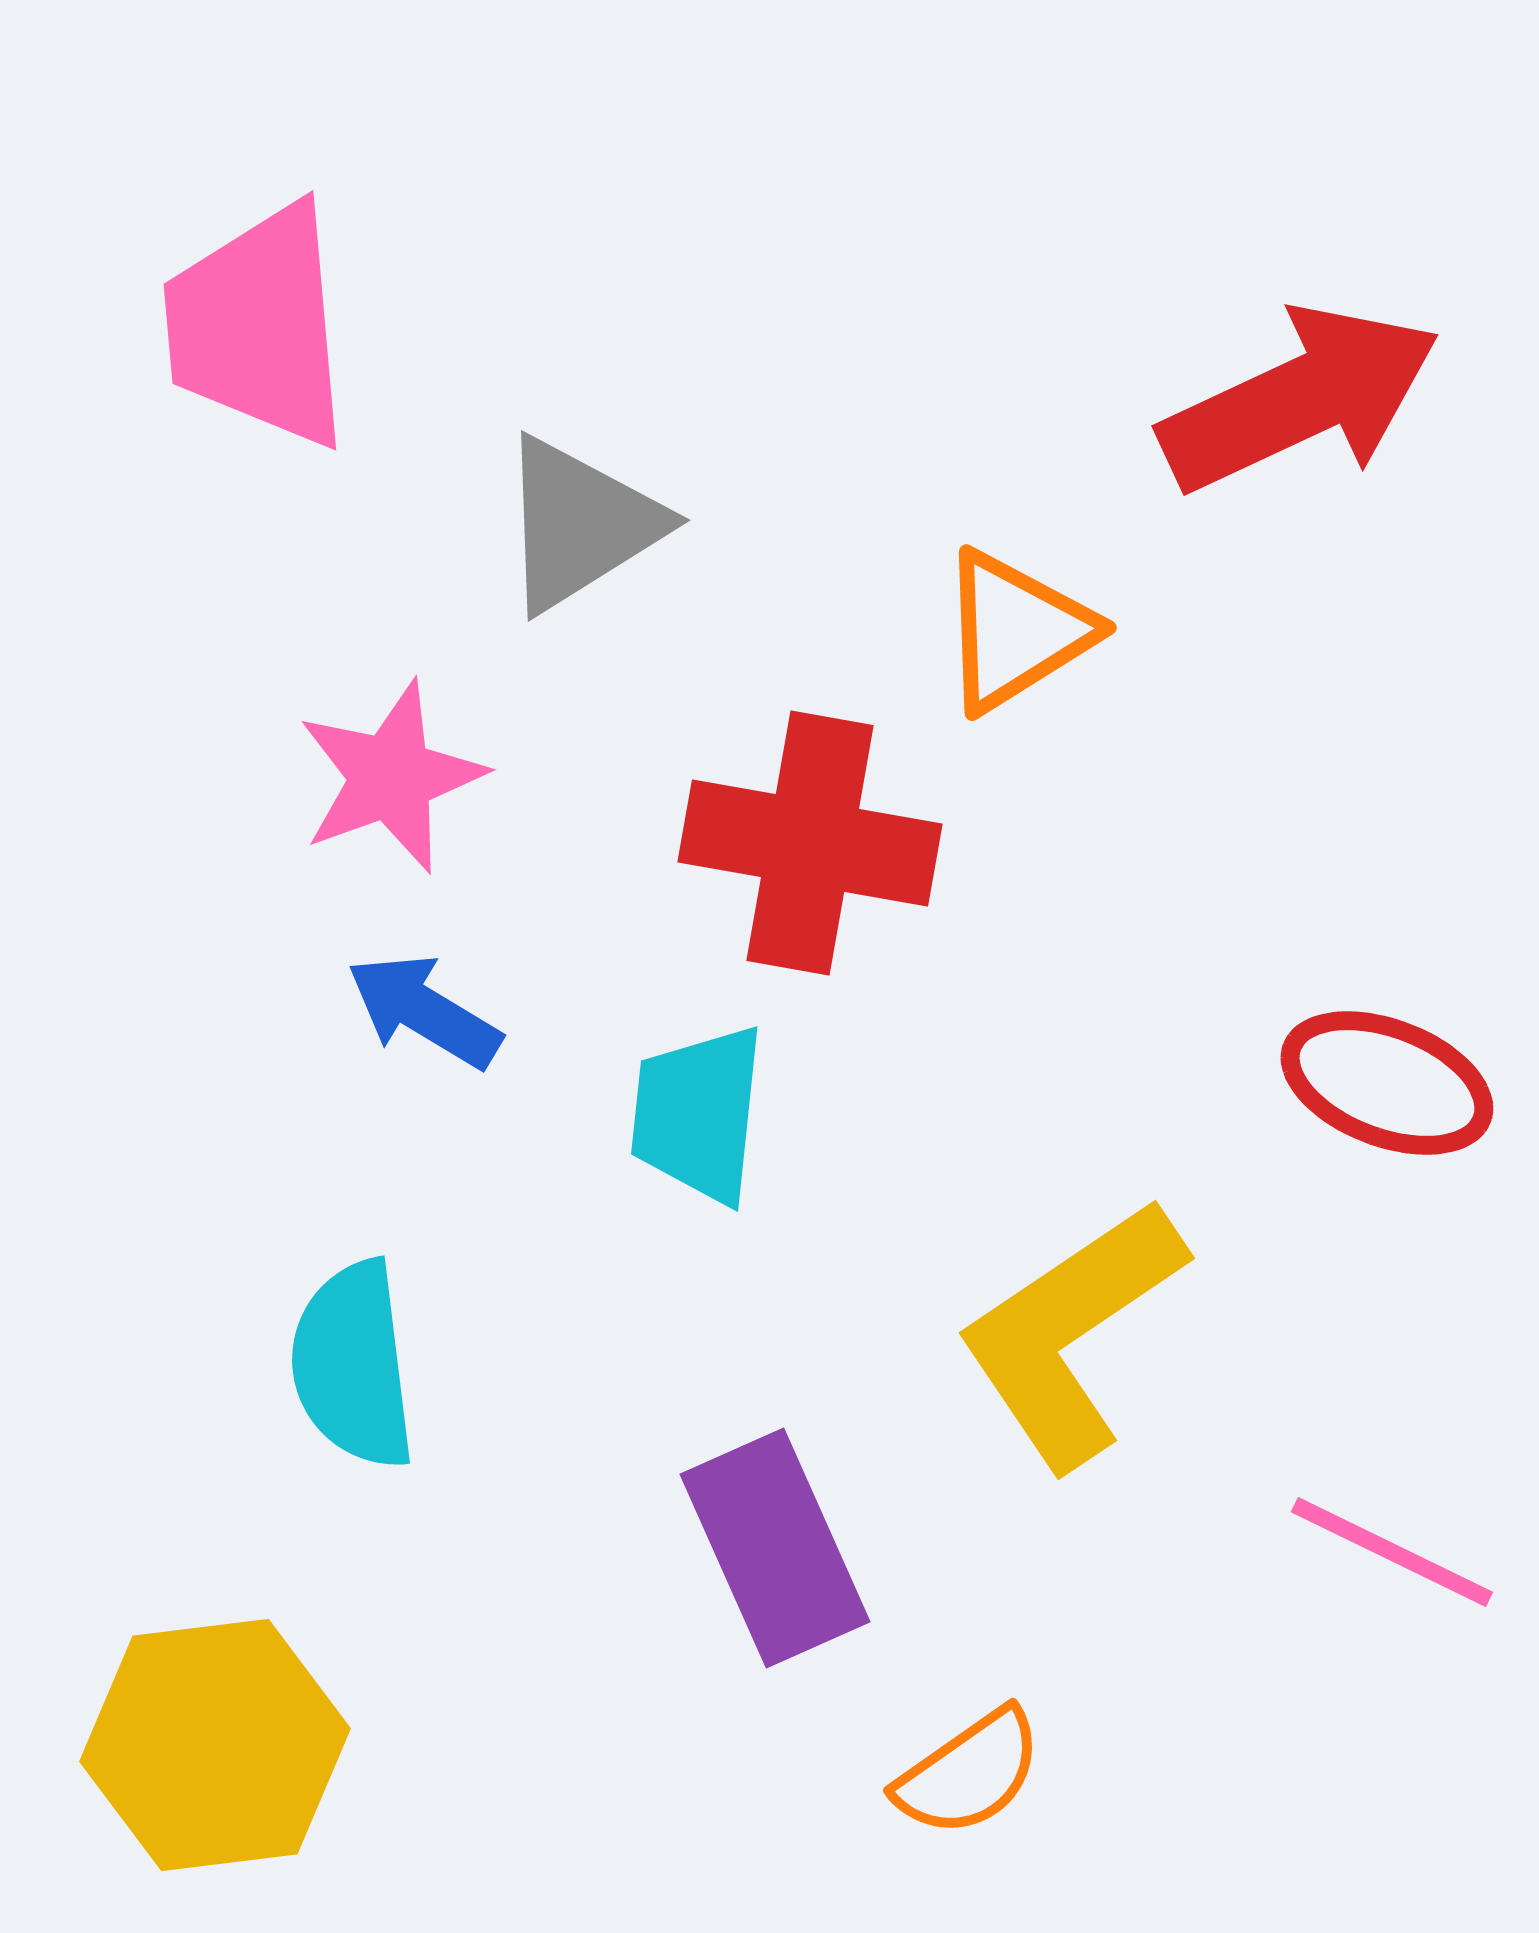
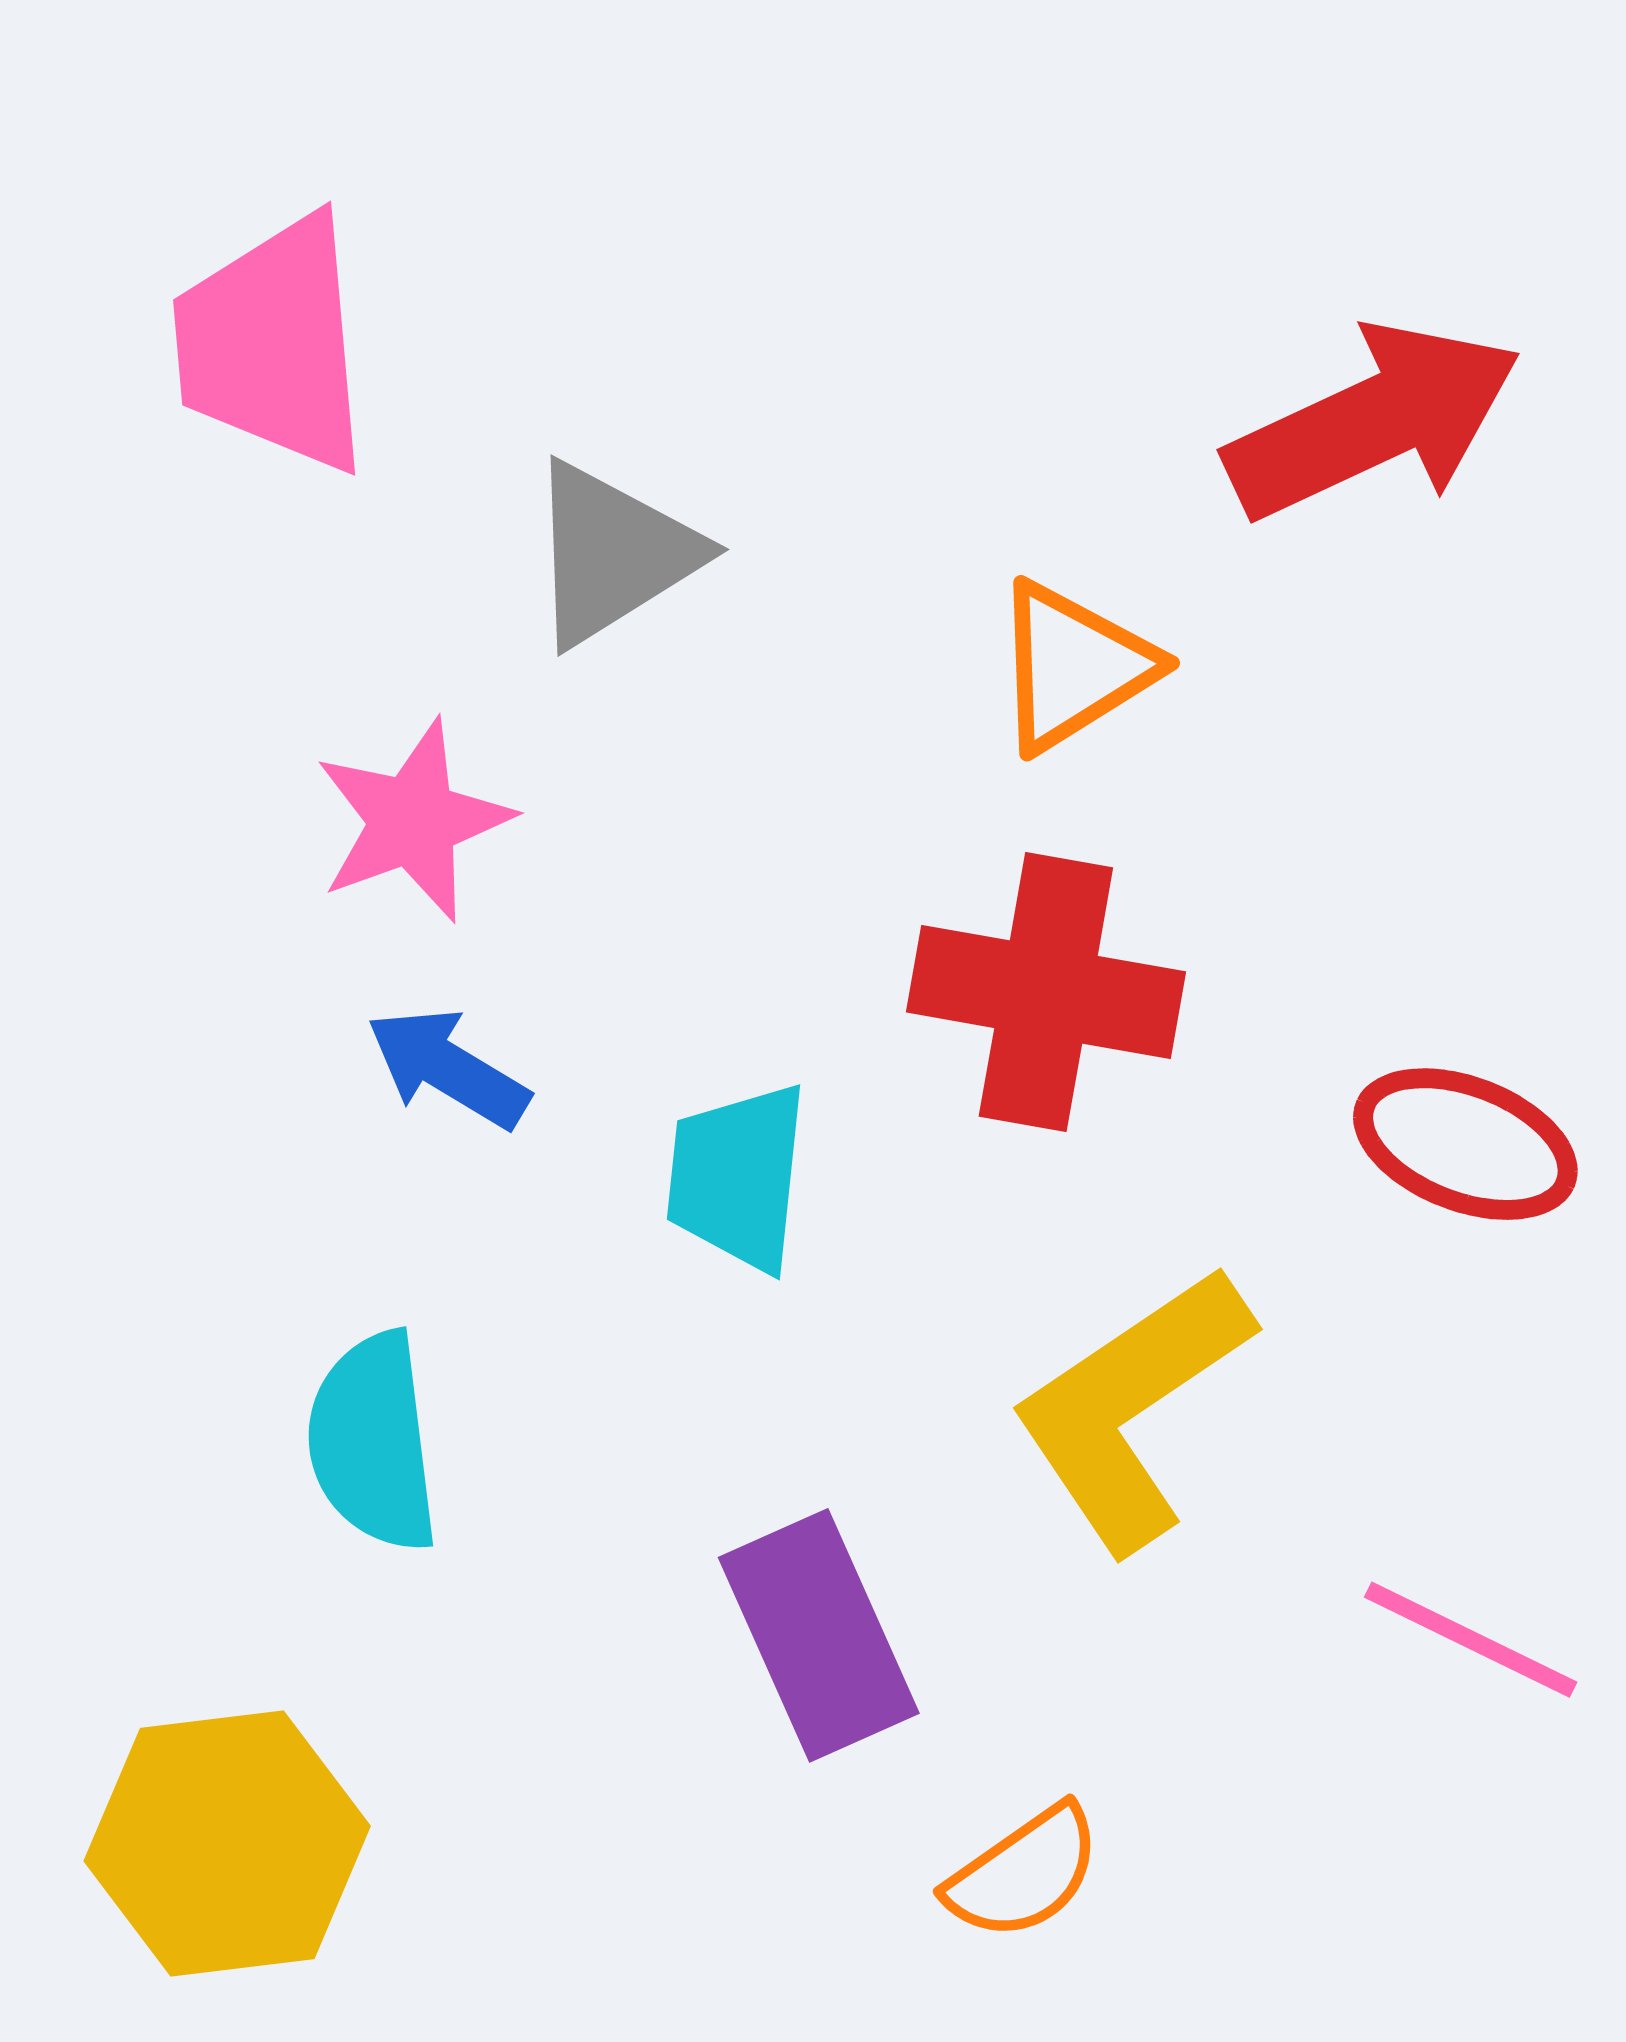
red cross: (810, 843) -> (1046, 992), moved

